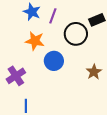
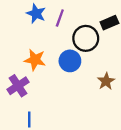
orange star: (35, 41) -> (35, 60), moved
blue circle: (54, 61) -> (70, 61), moved

